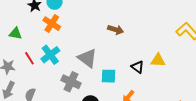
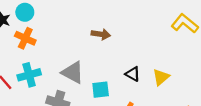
cyan cross: (50, 55) -> (29, 75), turned 30
yellow triangle: (158, 60) -> (161, 77), moved, turned -35

